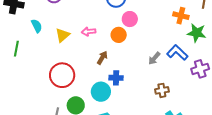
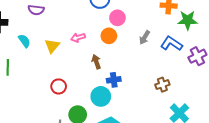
brown arrow: (102, 58) -> (96, 62), turned -40
gray arrow: (154, 58) -> (144, 37), moved
red circle: (62, 75) -> (59, 86), size x0.6

